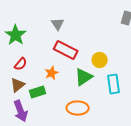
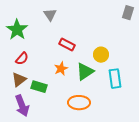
gray triangle: (58, 24) -> (50, 15), moved
red rectangle: (66, 50) -> (67, 45), size x0.7
orange star: (52, 73) -> (61, 69), moved
green rectangle: (38, 92) -> (39, 87), turned 35

